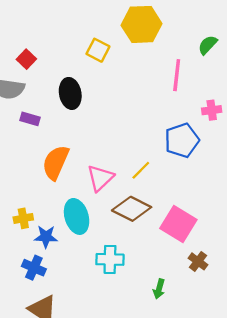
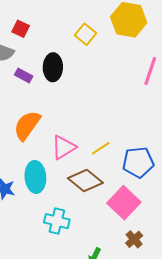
red square: (26, 59) -> (21, 29), turned -30
purple rectangle: (30, 119) -> (24, 76), moved
blue pentagon: (182, 140) -> (138, 162), moved

